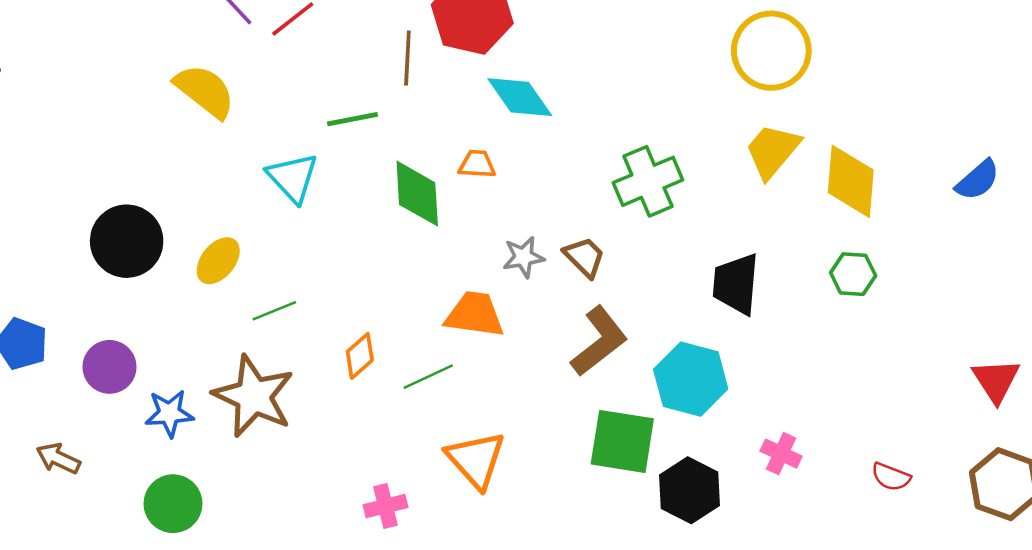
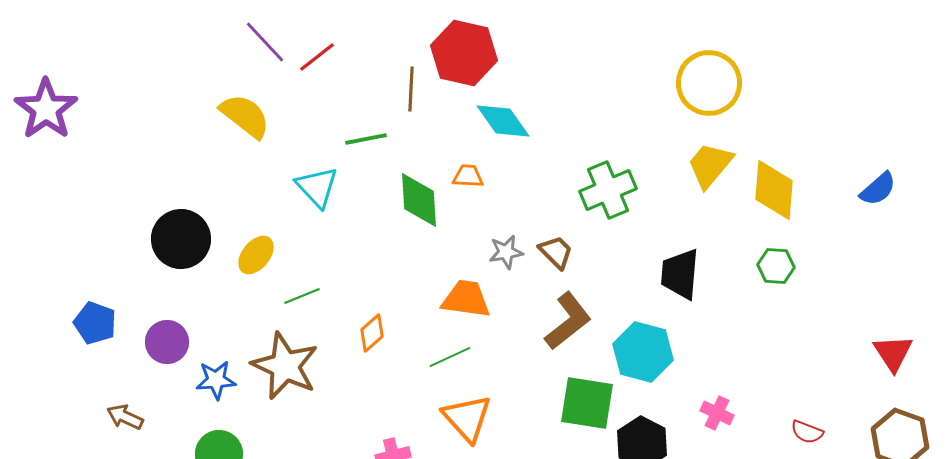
green line: (428, 377) -> (450, 357), moved

